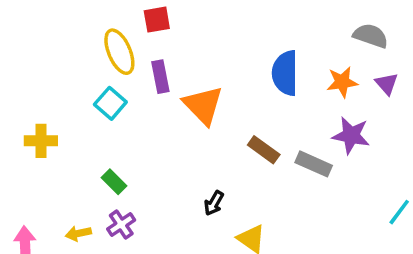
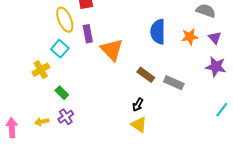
purple star: (351, 135) -> (216, 67), moved
yellow cross: (41, 141) -> (41, 70), moved, turned -30
black arrow: (214, 203) -> (138, 105), moved

